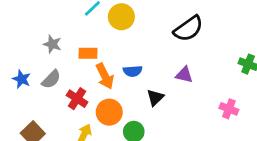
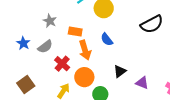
blue semicircle: (133, 71) -> (107, 39), moved, turned 48
purple triangle: (184, 75) -> (142, 83), moved

